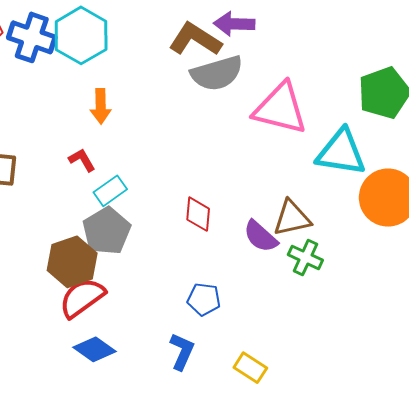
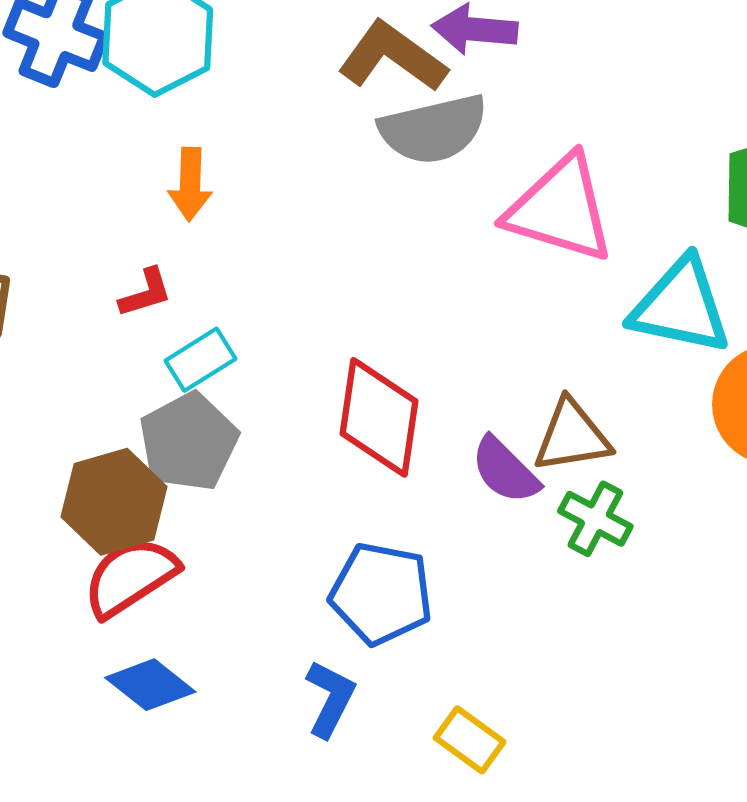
red L-shape: (82, 160) -> (146, 293), turned 100
red diamond: (198, 214) -> (379, 417), size x1.6
blue pentagon: (204, 299) -> (381, 594), size x1.5

